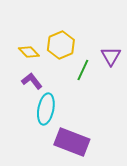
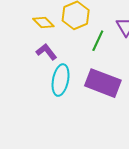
purple rectangle: (72, 142) -> (103, 83), moved

